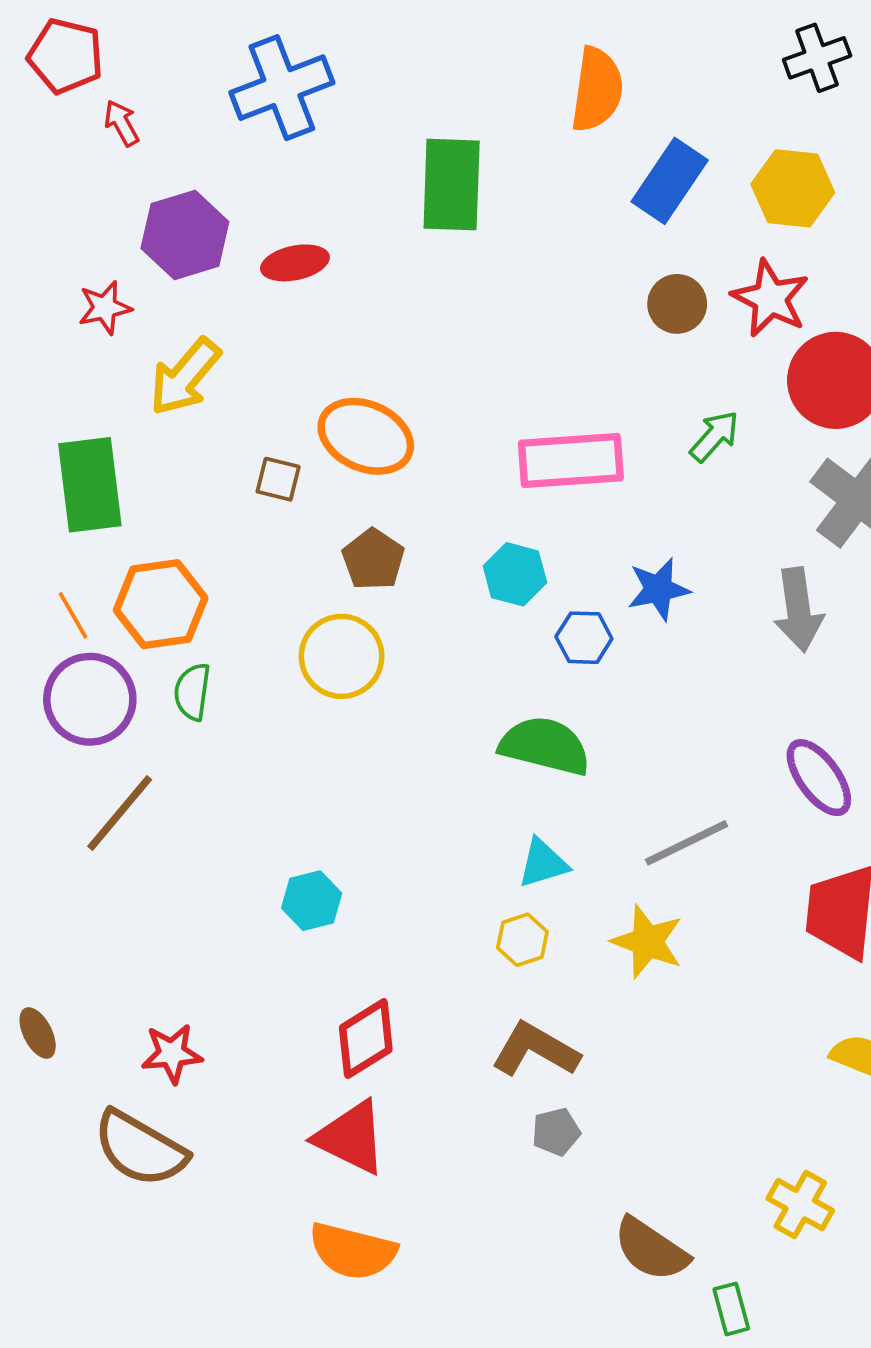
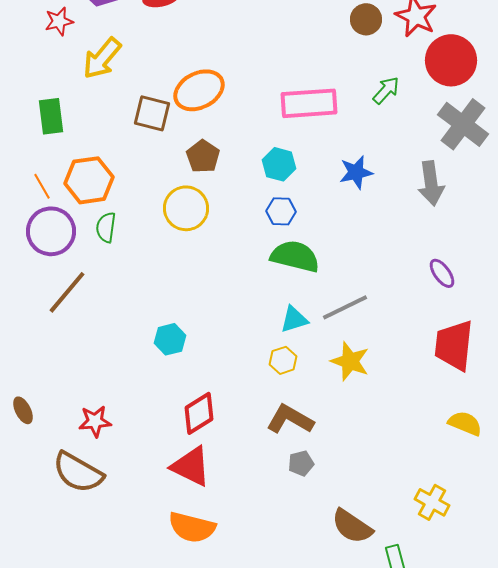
orange ellipse: (366, 436) -> (199, 90), turned -51
brown square: (278, 479) -> (152, 113), size x1.5
green rectangle: (90, 485) -> (51, 116), size x0.7
blue hexagon: (584, 638) -> (281, 211), moved
purple ellipse: (819, 778) -> (442, 273), size x0.7
gray line: (686, 843) -> (345, 307), moved

